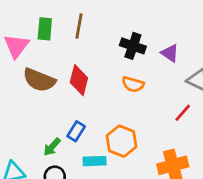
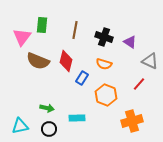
brown line: (79, 26) -> (75, 30), moved
blue rectangle: (76, 131) -> (82, 78), moved
orange hexagon: (122, 141) -> (106, 95), moved
green arrow: (52, 147) -> (47, 108), turned -120

